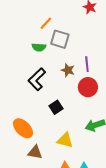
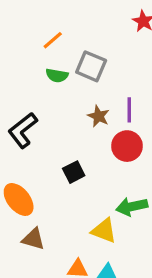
orange line: (46, 23) -> (53, 40), moved
black L-shape: (37, 79) -> (23, 130), moved
yellow triangle: (65, 140) -> (104, 231), moved

